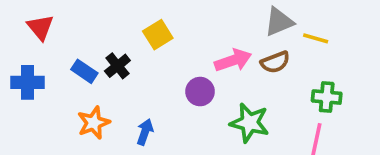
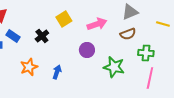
yellow line: (316, 38) -> (163, 24), moved
pink arrow: (233, 60) -> (97, 24), moved
blue rectangle: (84, 71) -> (13, 36), moved
green cross: (327, 97) -> (146, 53), moved

